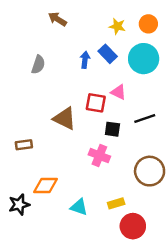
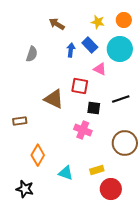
brown arrow: (57, 19) -> (57, 24), moved
pink triangle: (118, 92) -> (100, 69), moved
orange diamond: (45, 185) -> (38, 155), turned -60
black star: (19, 205) -> (25, 189), moved, turned 30

